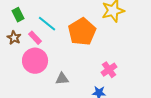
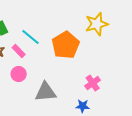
pink circle: (35, 61) -> (19, 74), size x0.6
gray triangle: (62, 79) -> (46, 92), size x1.6

